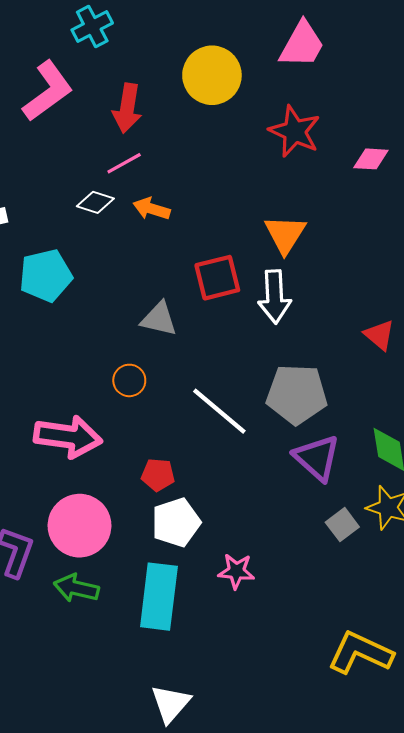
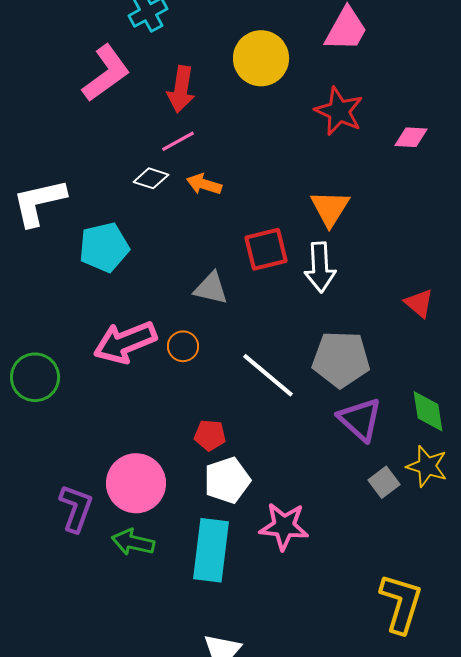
pink arrow: (68, 437) -> (125, 342), moved, turned 150
pink star: (236, 571) -> (284, 526), size x1.4
yellow L-shape: (360, 653) -> (401, 603), turned 82

